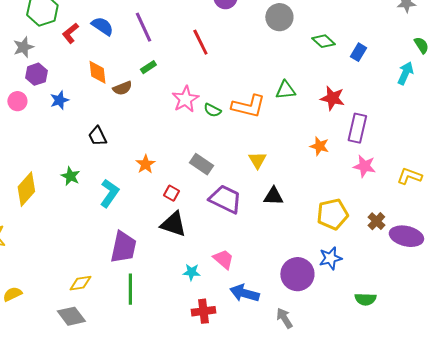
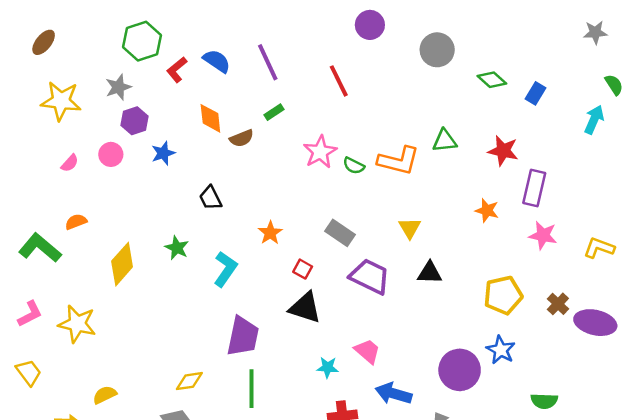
blue star: (330, 258) -> (501, 350), turned -30

